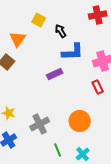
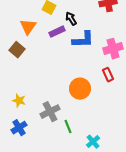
purple rectangle: (55, 74) -> (57, 32), moved
orange circle: (80, 121) -> (80, 89), moved
green line: (58, 150) -> (68, 127), moved

